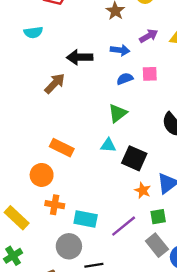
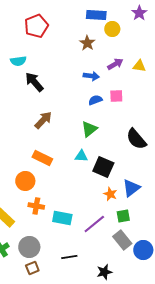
black arrow: (80, 57) -> (34, 82), moved, turned 50
brown arrow: (55, 83) -> (43, 120), moved
gray circle: (69, 246) -> (29, 247), moved

